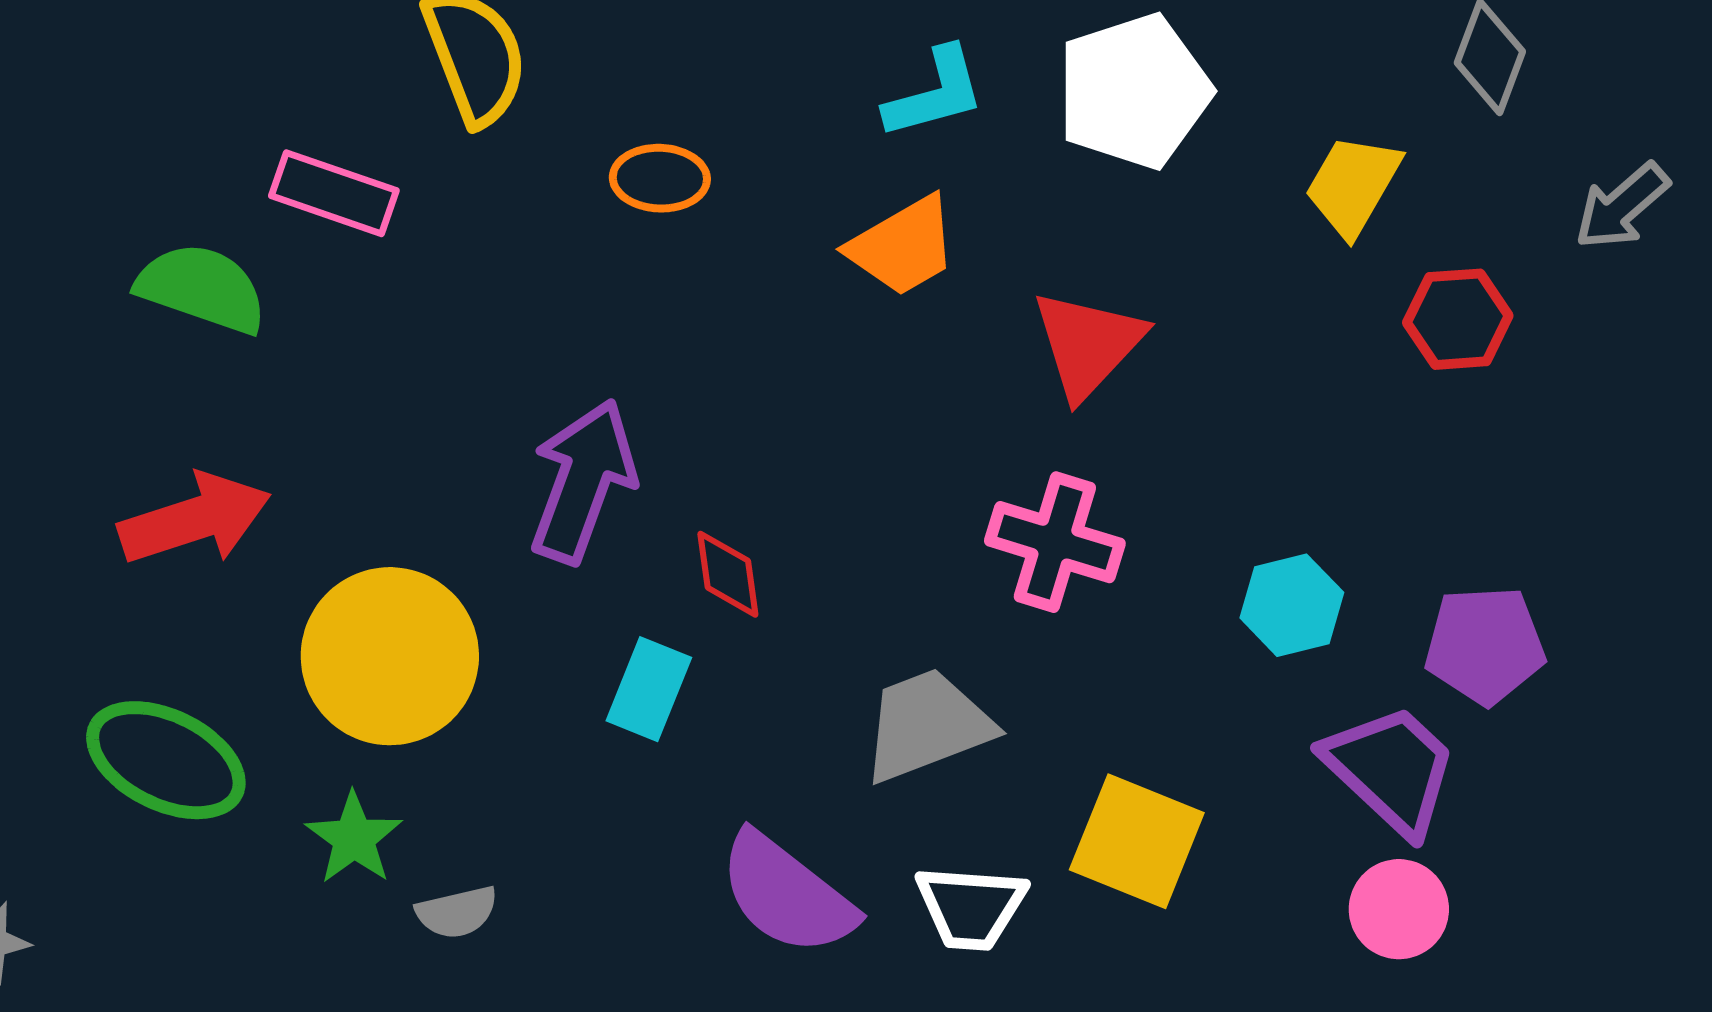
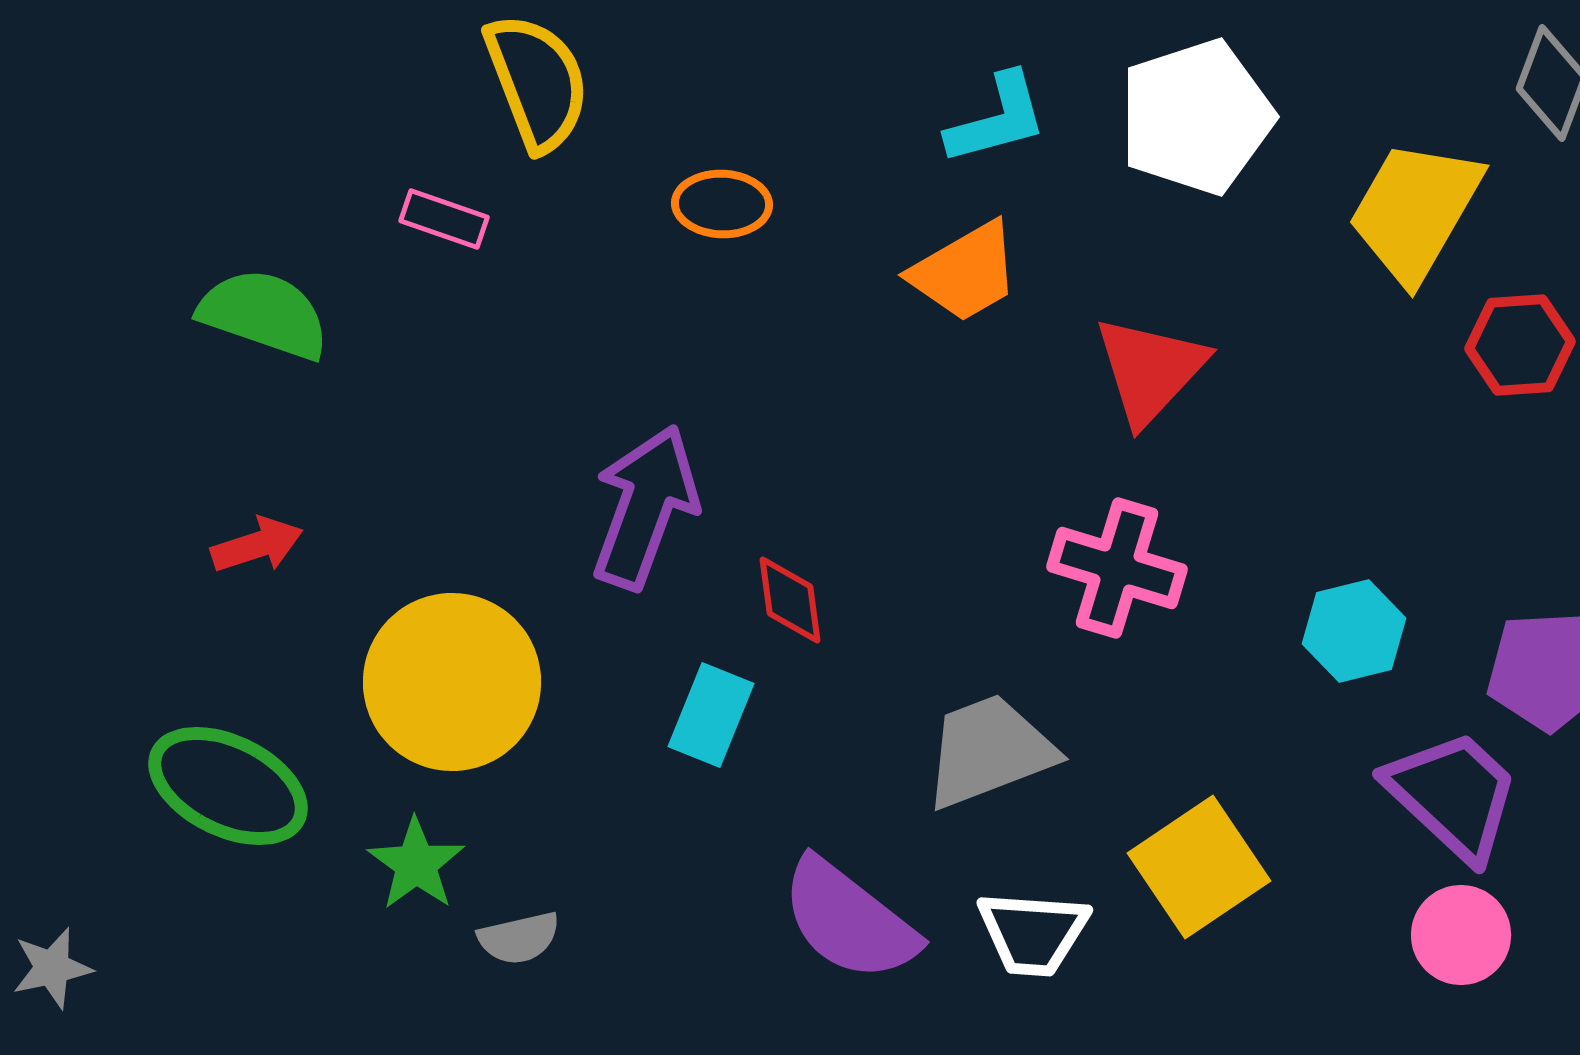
yellow trapezoid: (1353, 185) -> (1415, 211), size x1.4
pink rectangle: (334, 193) -> (444, 219), moved, size x0.7
red arrow: (195, 519) -> (257, 545), size x0.6
yellow square: (1137, 841) -> (1199, 867), turned 34

